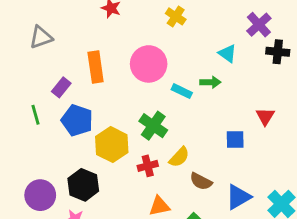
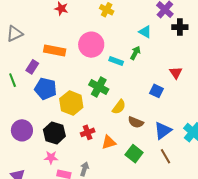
orange rectangle: (96, 67) -> (55, 50), turned -65
green arrow: (210, 82) -> (135, 53), turned -56
green line: (35, 115) -> (13, 80), moved
blue square: (235, 140) -> (157, 91), turned 32
red cross: (148, 166) -> (88, 132), moved
purple circle: (40, 195) -> (22, 130), moved

